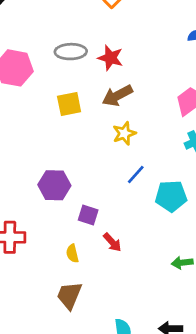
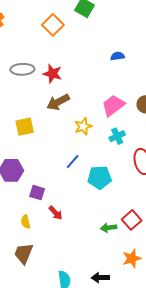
yellow square: (69, 104) -> (25, 127), moved
yellow star: (124, 133) -> (83, 126), moved

